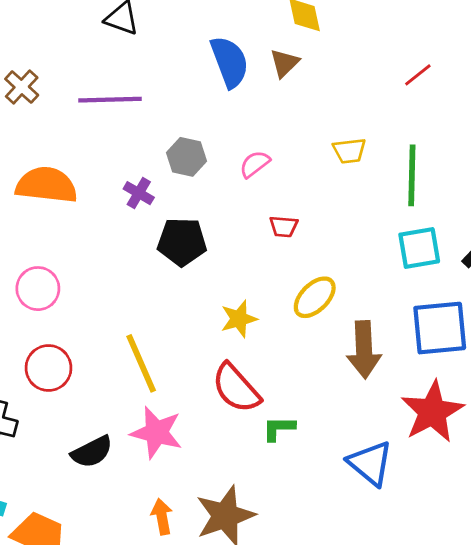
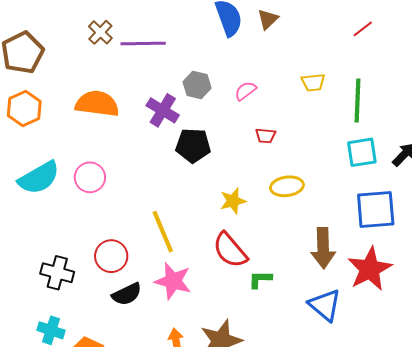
brown cross: (22, 87) -> (100, 32), moved
purple cross: (139, 193) -> (163, 110), size x1.5
yellow ellipse: (315, 297) -> (287, 186), turned 36
brown arrow: (364, 350) -> (323, 248), moved
red circle: (48, 368) -> (111, 256), moved

